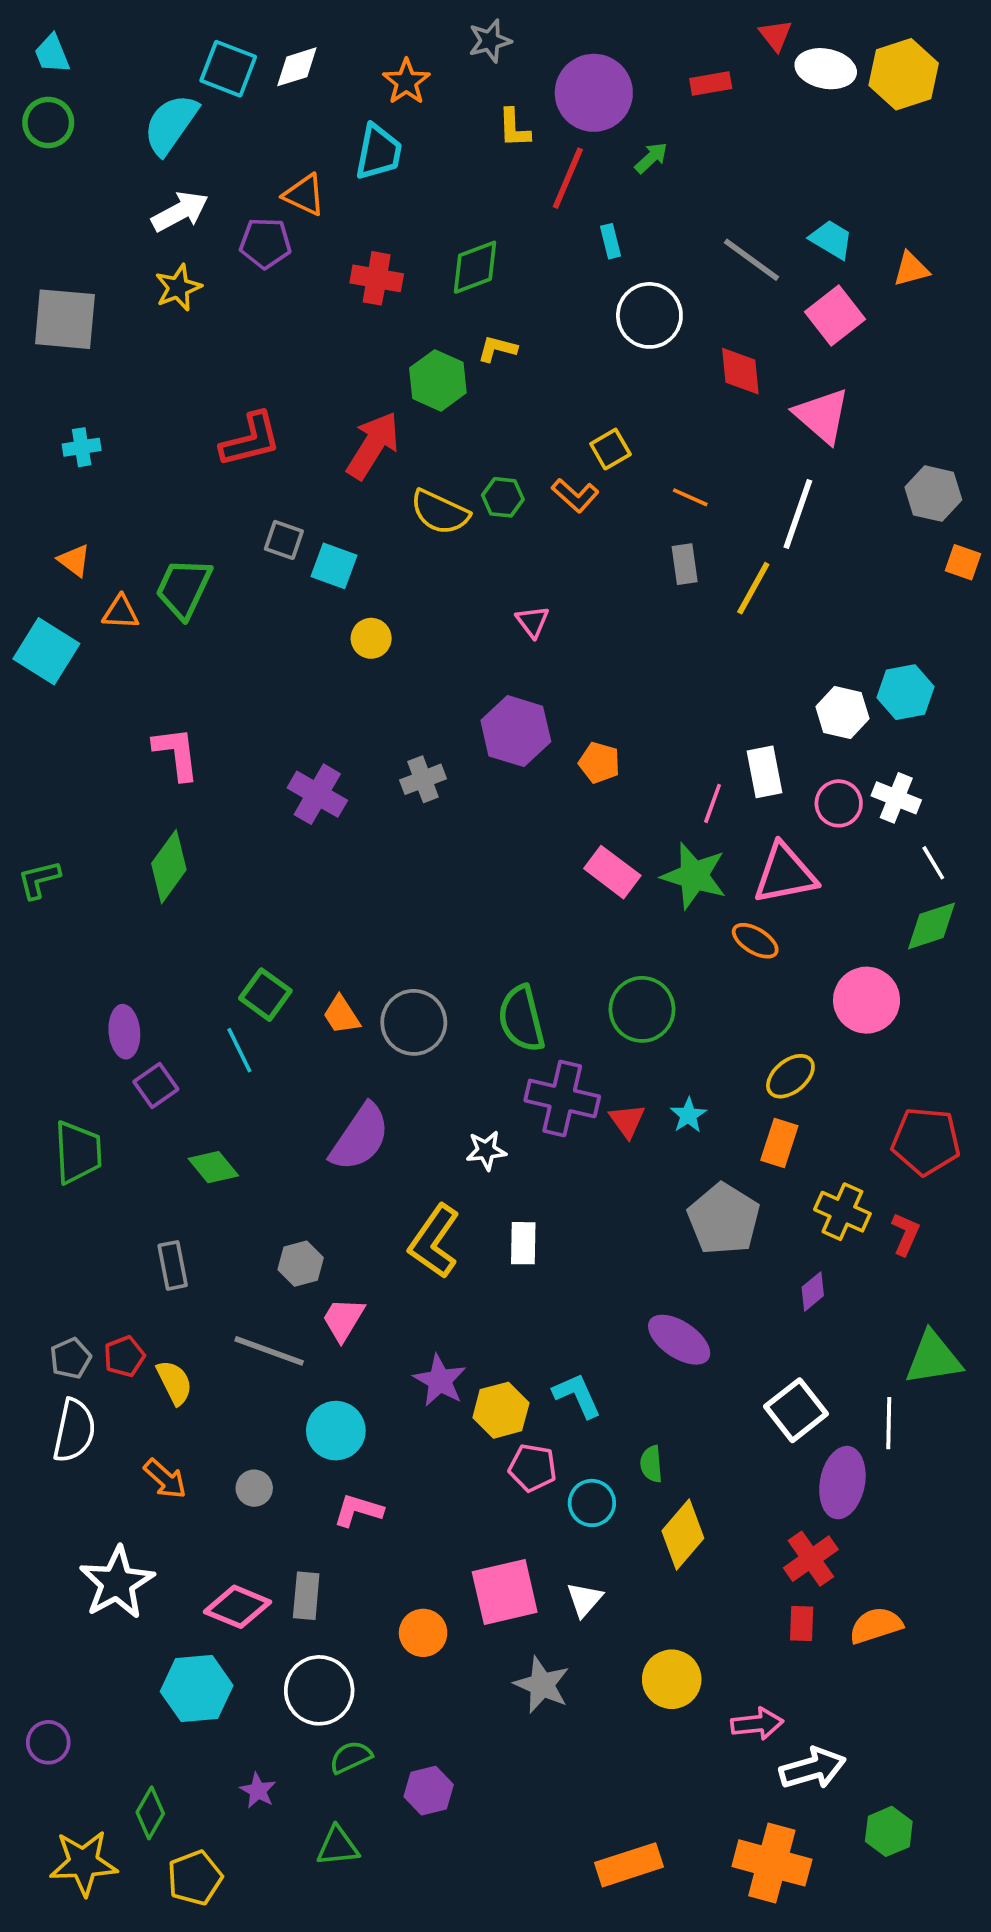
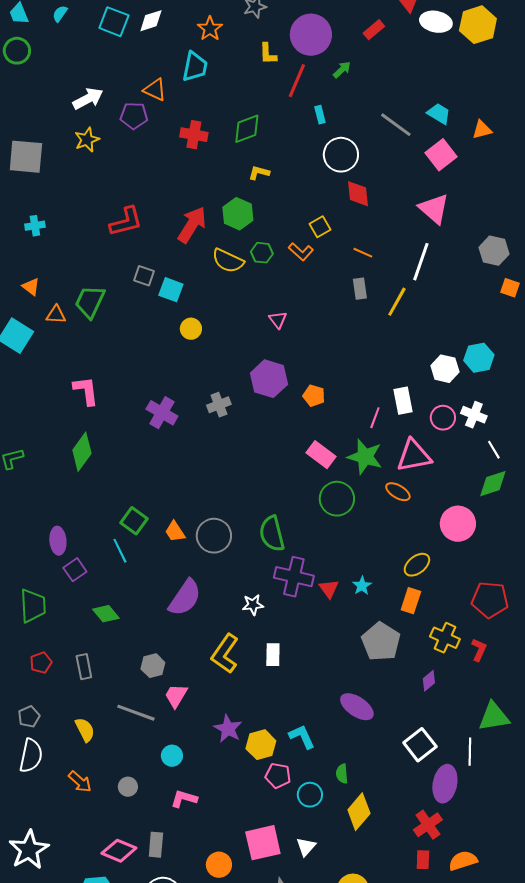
red rectangle: (711, 84) -> (374, 30), turned -30
cyan semicircle: (171, 124) -> (60, 14), moved, size x0.5
red diamond: (740, 371) -> (358, 194), moved
green hexagon: (438, 380) -> (238, 214), moved
green circle: (642, 1009) -> (337, 499), moved
red pentagon: (124, 1356) -> (41, 663), moved
cyan circle: (336, 1431) -> (172, 756), size x0.7
white star: (117, 1583) -> (29, 850), moved

